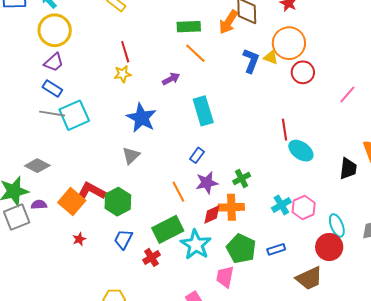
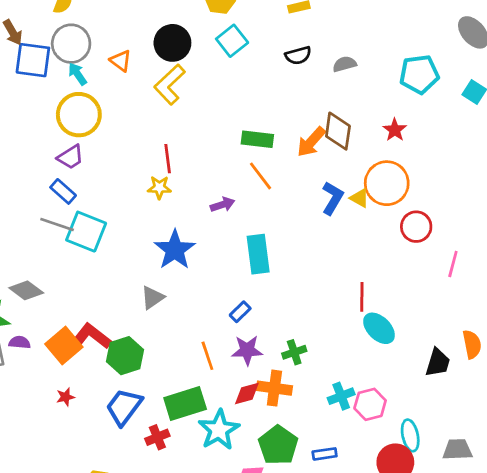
red circle: (303, 72) -> (416, 227), moved
pink line: (347, 94) -> (453, 264), turned -36
cyan square: (74, 115) -> (86, 232), turned 36
blue trapezoid: (123, 239) -> (124, 407), size x1.4

